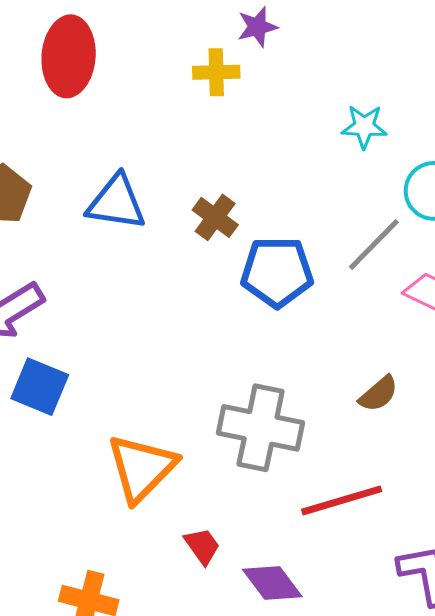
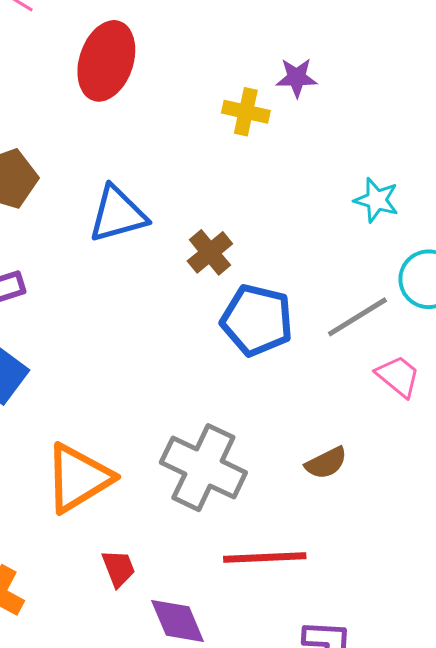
blue triangle: (116, 202) -> (118, 214), turned -38

